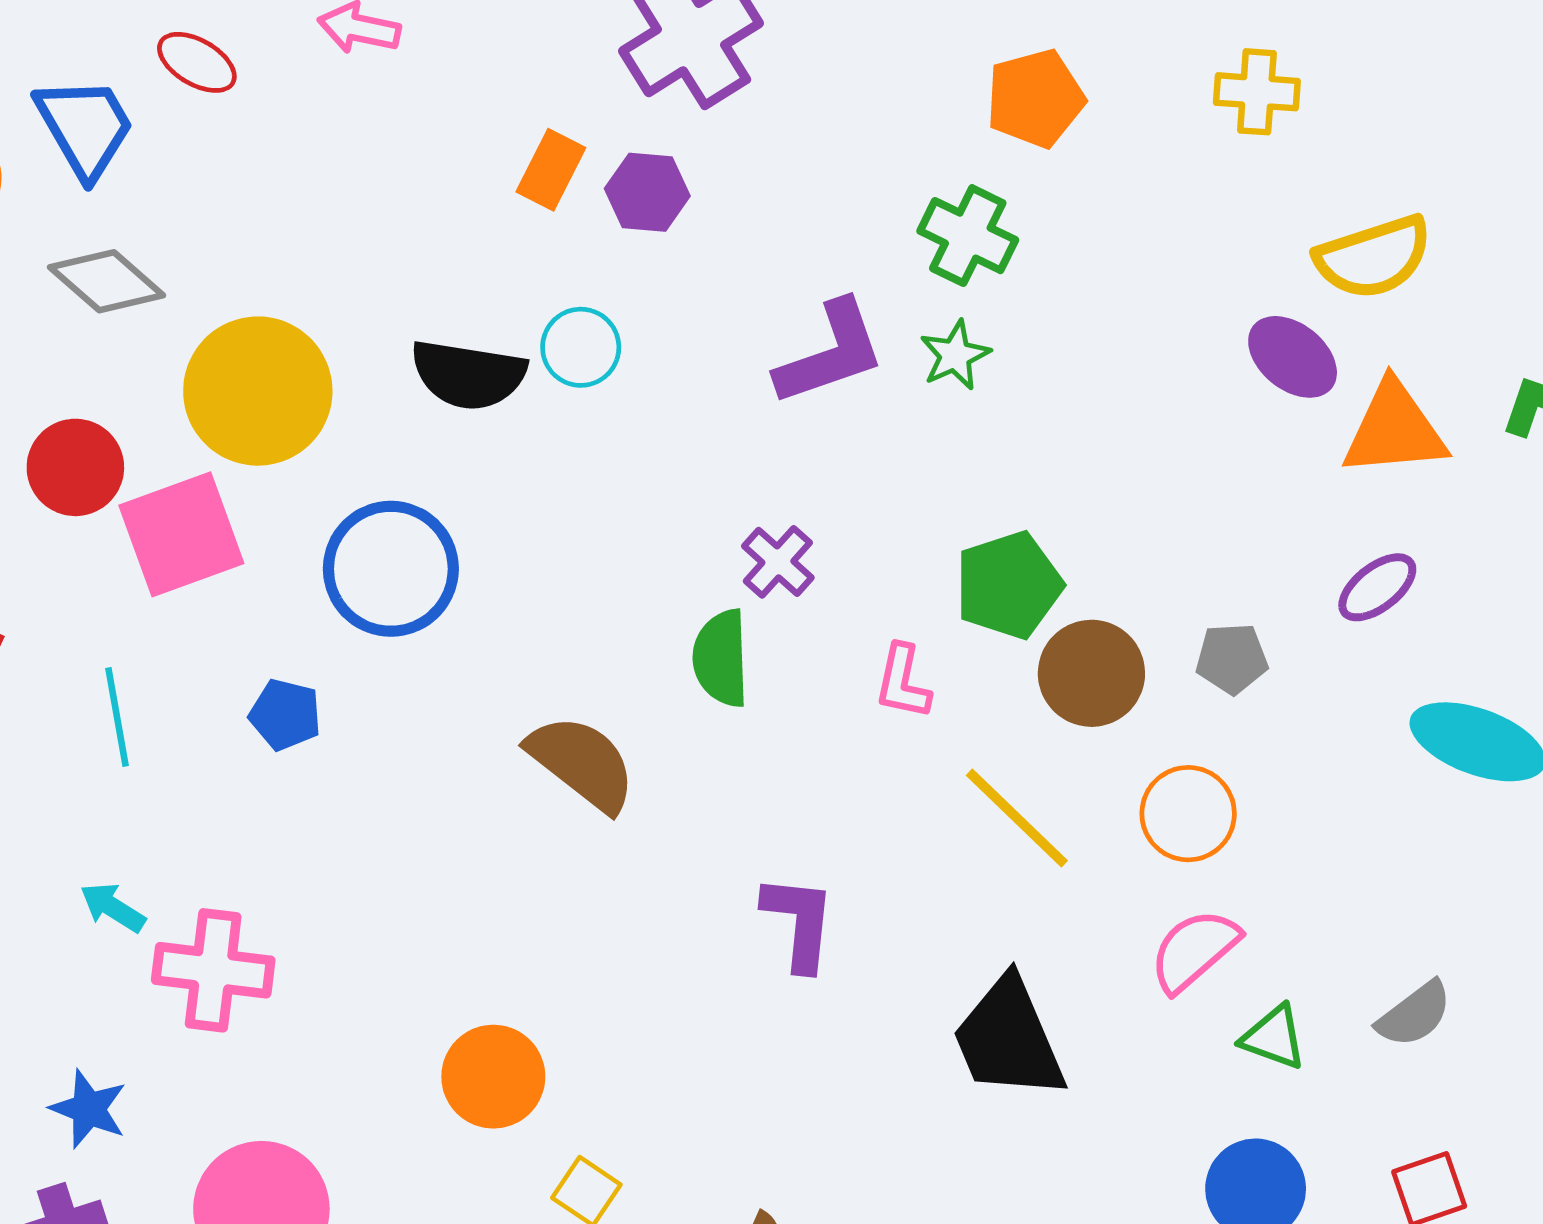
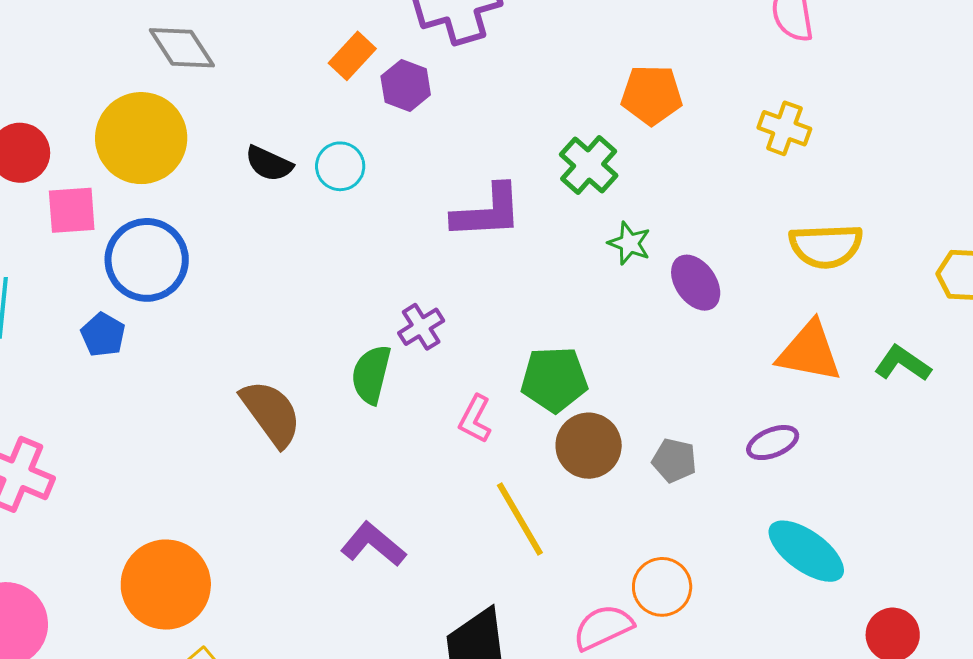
gray diamond: (107, 281) -> (182, 48), moved
green star: (955, 355) -> (629, 243), moved, turned 30
purple ellipse: (1293, 357) -> (696, 283), moved
black semicircle: (468, 375) -> (269, 164), size x0.7
pink square: (181, 534) -> (72, 210), size x0.7
blue circle: (391, 569) -> (147, 260), moved
orange circle: (1188, 814) -> (662, 587), moved
purple L-shape: (799, 922) -> (373, 544), turned -72
orange circle: (493, 1077) -> (166, 585), size x1.4

